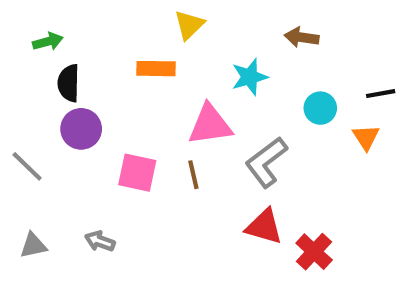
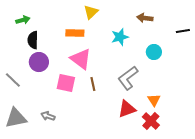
black line: (381, 94) -> (183, 31), moved
pink triangle: (210, 125) -> (81, 59), moved, turned 45
orange triangle: (366, 137) -> (154, 100), moved
red triangle: (264, 227) -> (127, 109), turned -36
gray triangle: (33, 245) -> (16, 118), size x1.6

